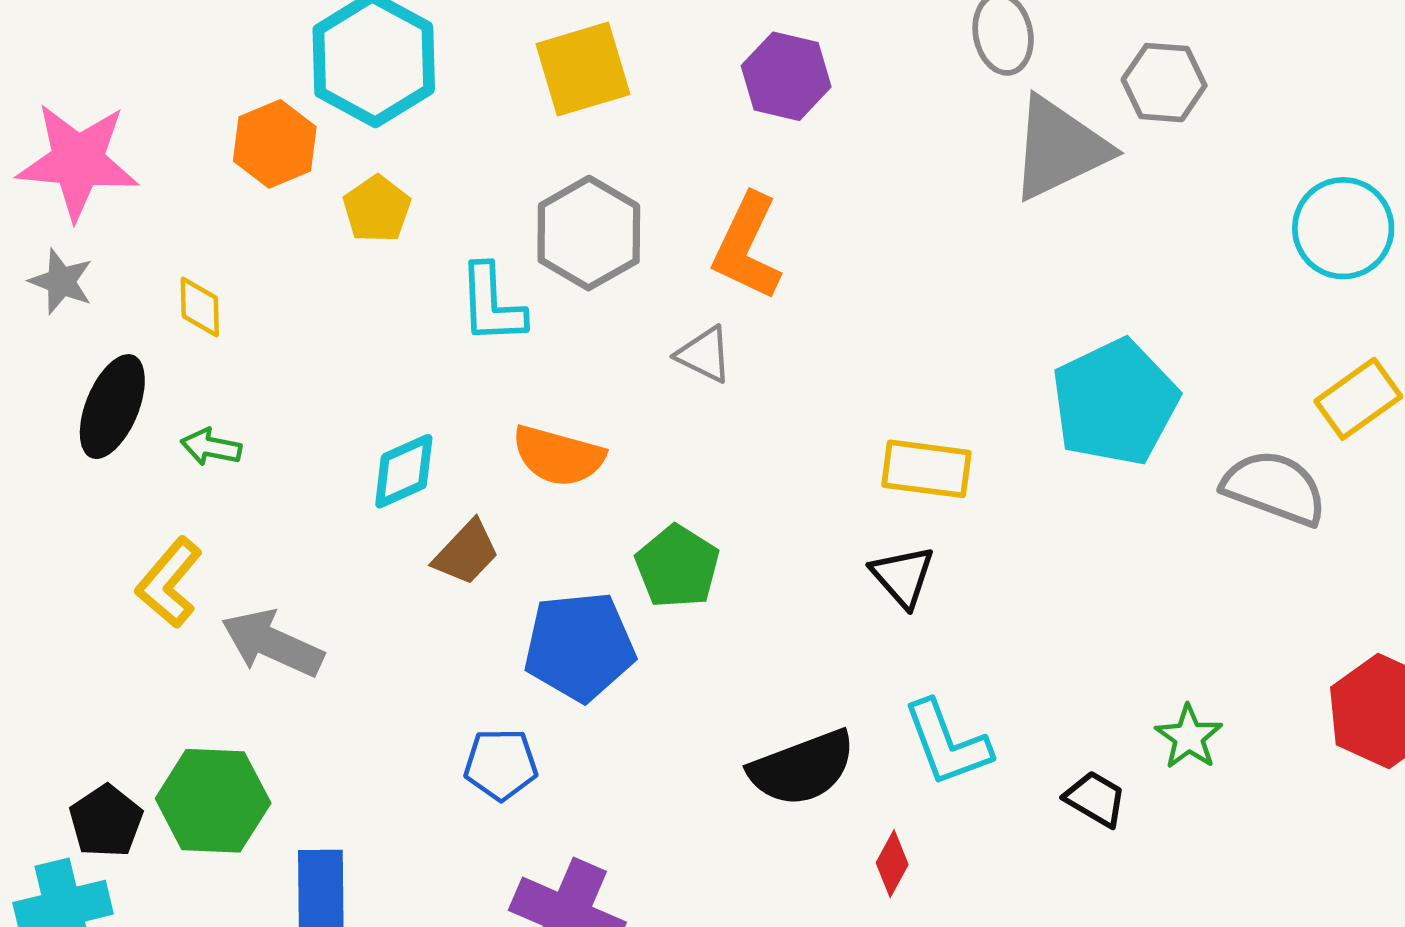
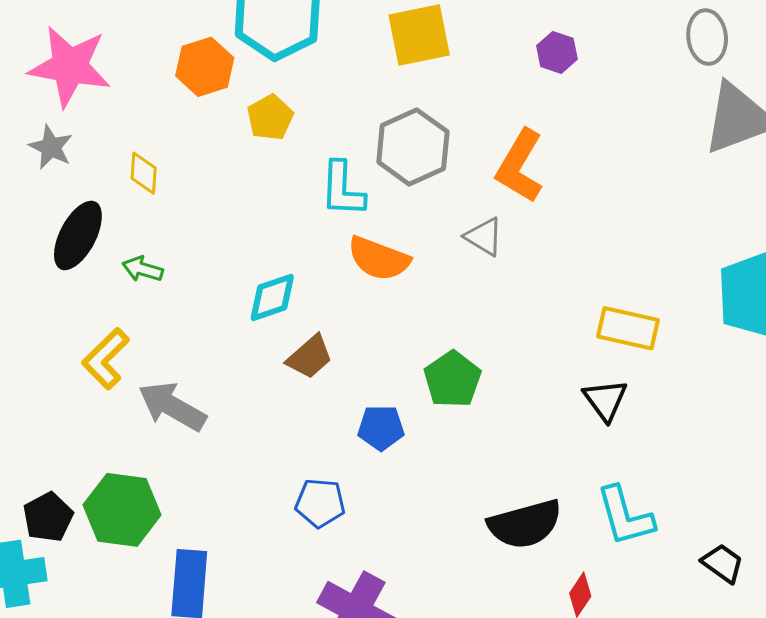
purple hexagon: (786, 76) -> (557, 52), size x0.7
orange semicircle: (558, 456) -> (379, 259), moved
blue pentagon: (579, 646) -> (381, 428), size x0.6

